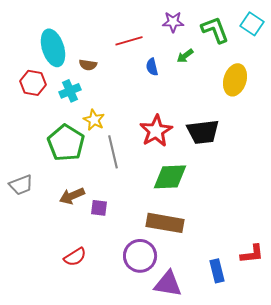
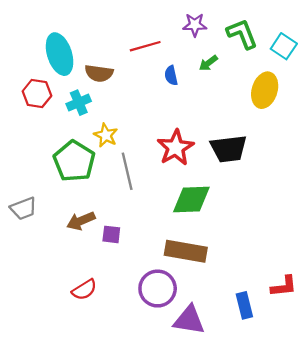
cyan square: (252, 24) -> (284, 46), moved
brown semicircle: (88, 65) -> (99, 73), size x1.4

